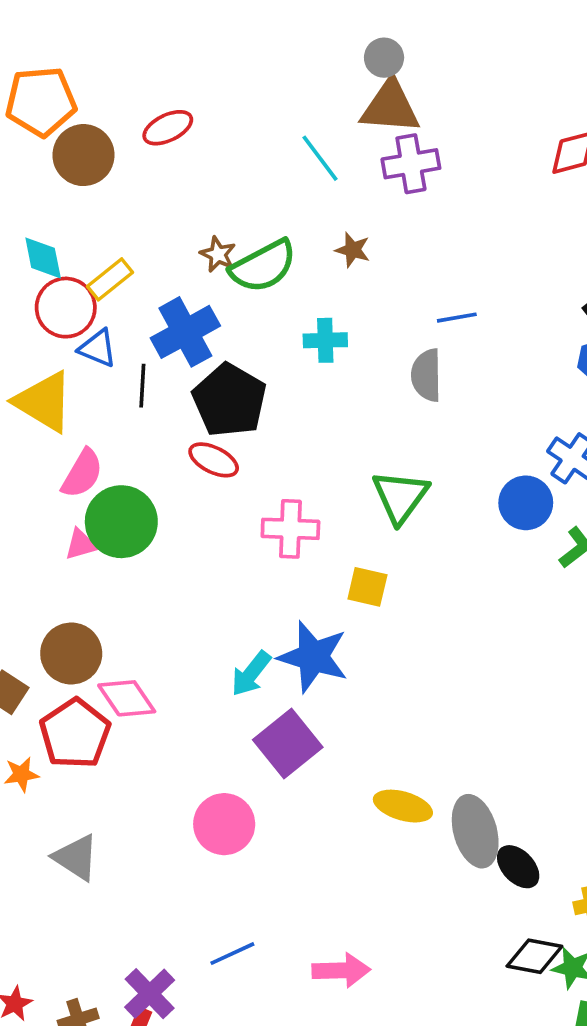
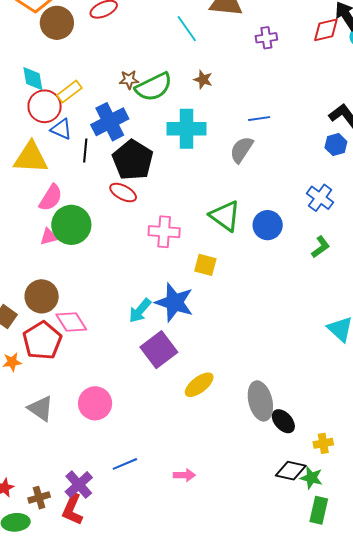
purple cross: (411, 164) -> (266, 38), moved, size x0.7
brown star: (218, 254) -> (129, 80), turned -30
cyan cross: (325, 340) -> (187, 129), size x1.6
gray semicircle: (426, 375) -> (242, 150), turned 32
yellow triangle: (44, 402) -> (31, 158), turned -30
green triangle: (400, 497) -> (225, 216), turned -32
blue circle: (526, 503) -> (268, 225), moved
yellow ellipse: (403, 806) -> (199, 385), moved, turned -56
pink circle: (224, 824) -> (95, 403), moved
pink arrow: (341, 970) -> (184, 475), size x0.7

